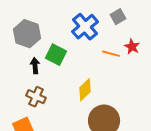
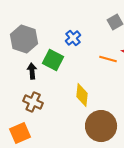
blue cross: (85, 27) -> (73, 38), moved, size x0.6
yellow diamond: (85, 90) -> (82, 95), turned -40

